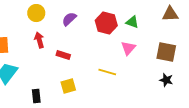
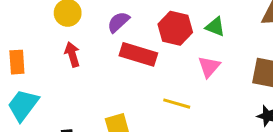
red rectangle: (63, 55) -> (138, 54), moved, size x1.6

